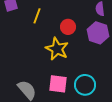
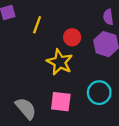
cyan circle: (85, 85) -> (99, 93), moved

